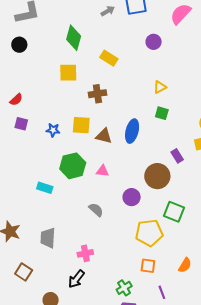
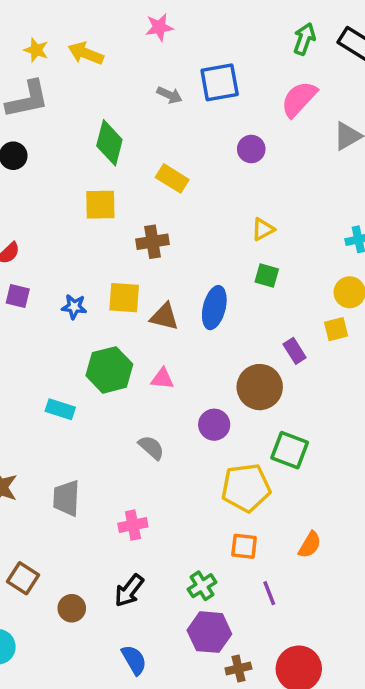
gray arrow: (108, 11) -> (170, 95), turned 56
brown square: (24, 272) -> (23, 578), moved
black arrow: (76, 279) -> (129, 591), moved

